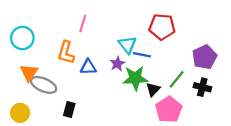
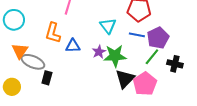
blue line: (142, 55) -> (137, 35), moved
purple pentagon: (205, 57) -> (158, 38), moved
purple star: (117, 64) -> (99, 52), moved
black triangle: (153, 89) -> (125, 79), moved, size x1.5
black rectangle: (69, 110) -> (47, 78), moved

